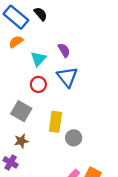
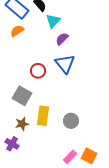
purple semicircle: (64, 50) -> (62, 39), turned -104
cyan triangle: (38, 59) -> (53, 21), moved
yellow rectangle: (55, 122) -> (43, 116), moved

